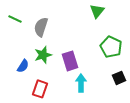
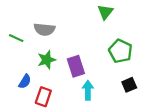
green line: (15, 19) -> (16, 38), moved
gray semicircle: (41, 27) -> (44, 29), turned -102
blue semicircle: (23, 66) -> (25, 82), moved

